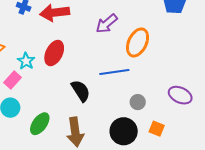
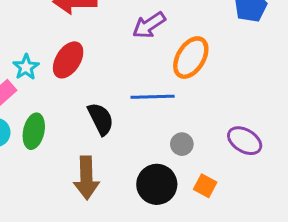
green ellipse: (40, 124) -> (34, 131), moved, turned -30

